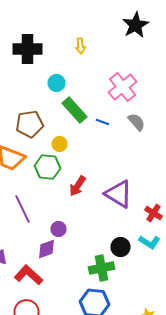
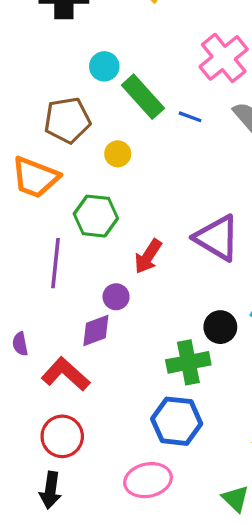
cyan circle: (56, 83) -> (104, 66), moved
green hexagon: (48, 167) -> (96, 216), moved
red arrow: (78, 186) -> (148, 256), moved
purple line: (22, 209) -> (55, 263), turned 32

